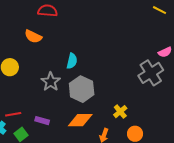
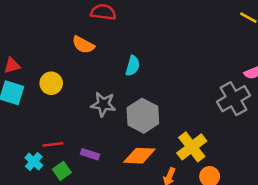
cyan semicircle: (72, 61) -> (133, 66), moved
gray star: (51, 82) -> (103, 104), turned -30
yellow cross: (120, 112) -> (192, 147), size x1.6

